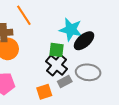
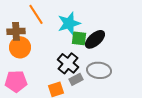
cyan star: (71, 30) -> (69, 23), moved, turned -30
green square: (57, 50) -> (79, 38), moved

